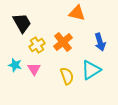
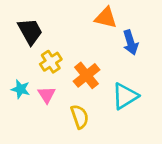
orange cross: (63, 42) -> (86, 75), moved
blue arrow: (100, 42) -> (130, 42), moved
yellow semicircle: (67, 76) -> (80, 117), moved

